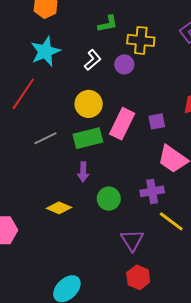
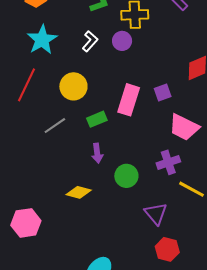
yellow circle: (89, 104) -> (73, 86), moved
green rectangle: (88, 138) -> (97, 119), size x0.7

